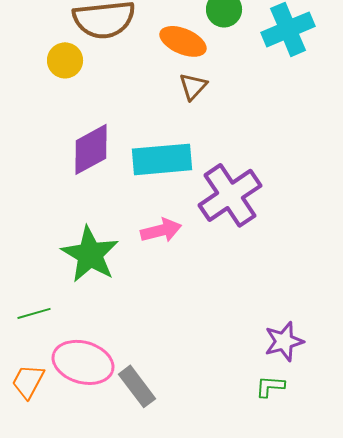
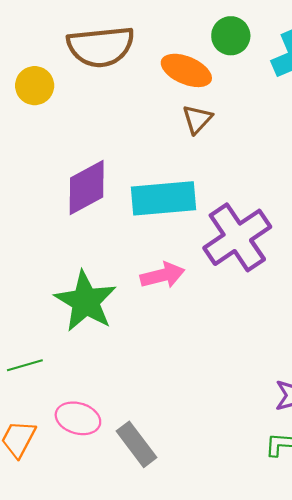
yellow circle: (65, 60) -> (35, 86), moved
pink ellipse: (83, 362) -> (78, 418), size x0.7

